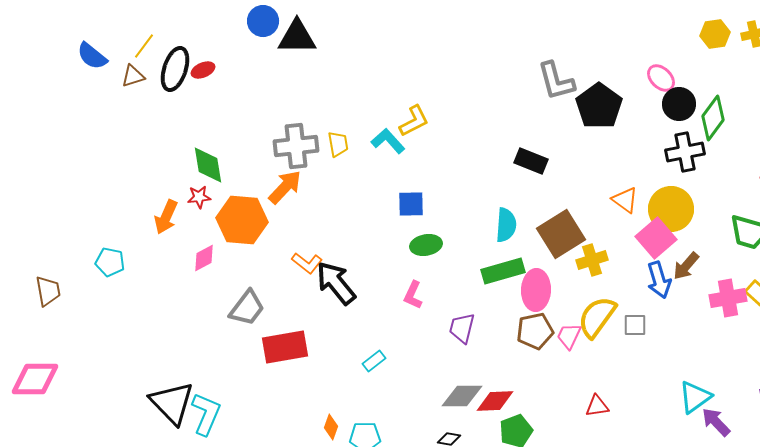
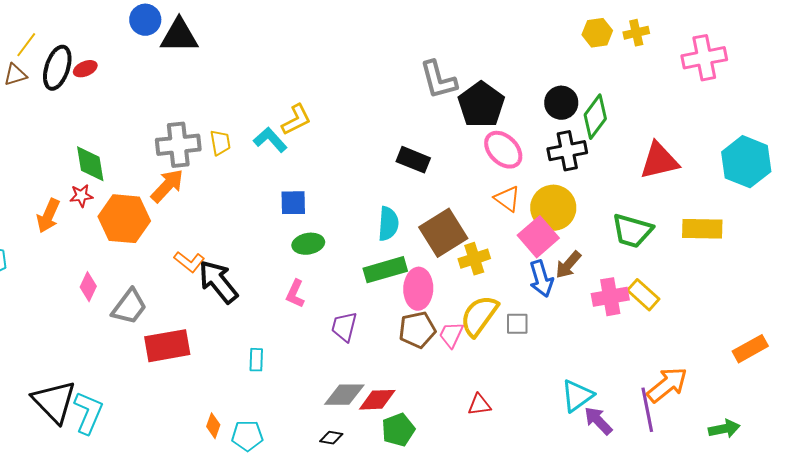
pink ellipse: (661, 78) -> (503, 150), moved, size x1.4
pink diamond: (204, 258) -> (88, 287), moved, turned -36
cyan rectangle: (374, 361) -> (256, 360), turned -50

